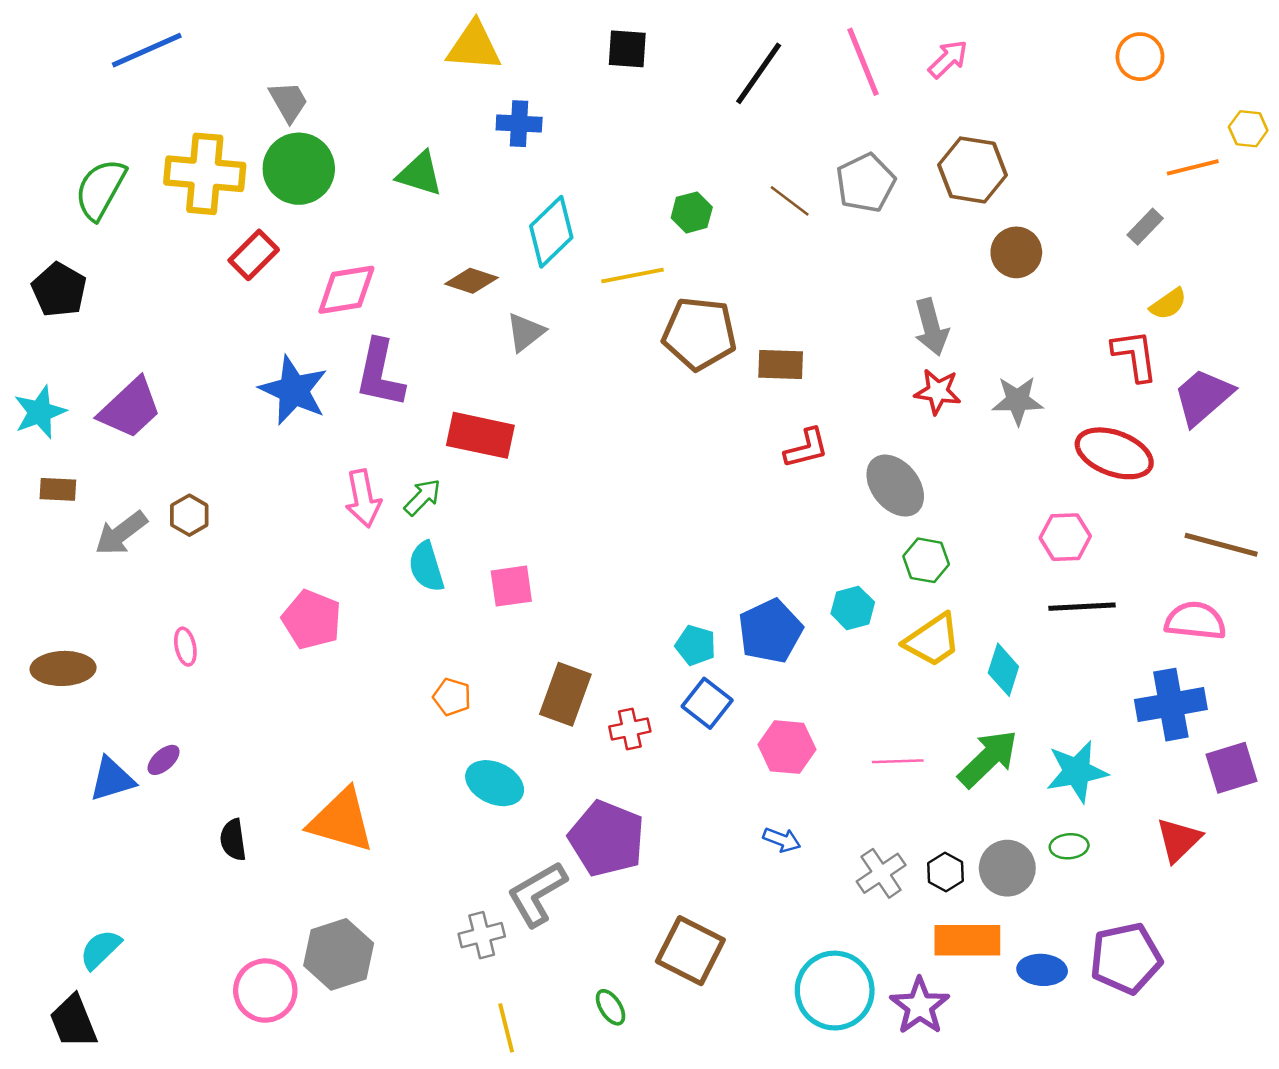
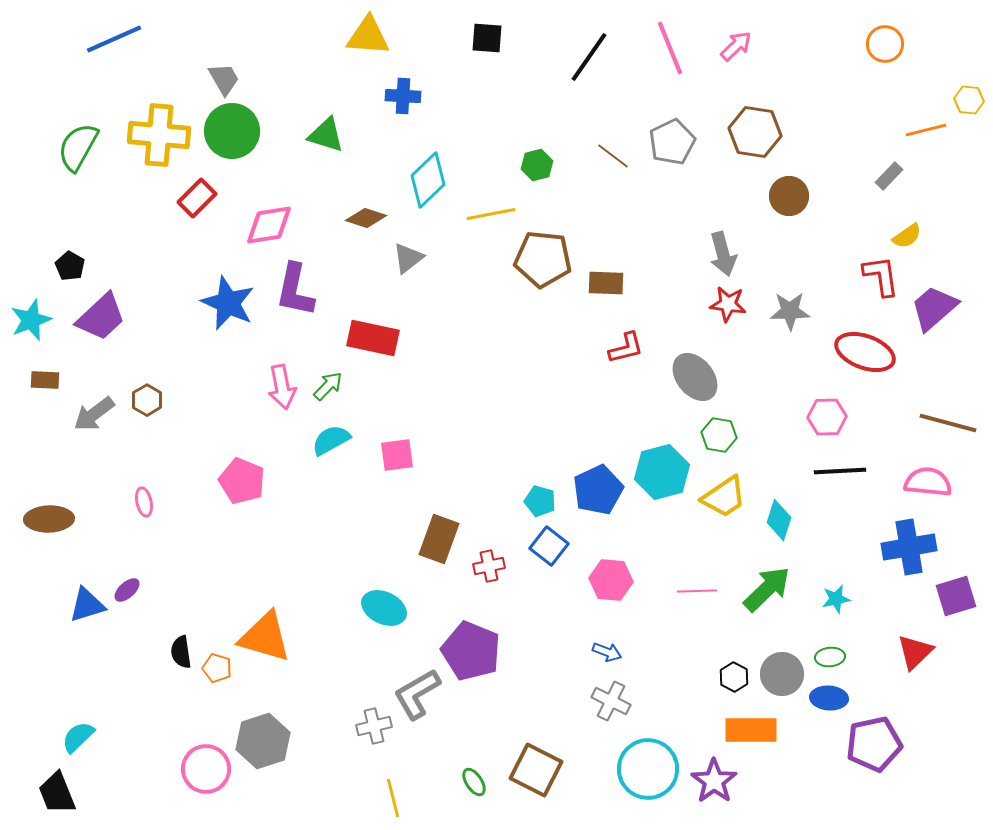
black pentagon: (59, 290) -> (70, 266), moved, size x0.7
cyan semicircle: (426, 567) -> (331, 440), turned 78
cyan hexagon: (853, 608) -> (662, 472), size x1.6
orange pentagon: (452, 697) -> (217, 668), moved
cyan star: (1077, 772) -> (836, 599), size x0.6
gray cross: (881, 873) -> (611, 701), moved, turned -30
brown square: (690, 951) -> (536, 770), moved
blue ellipse: (1042, 970) -> (829, 698), moved

